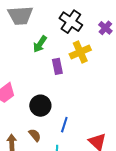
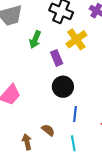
black circle: (40, 106) -> (63, 87), moved

